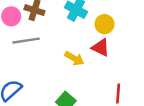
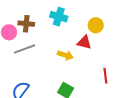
yellow circle: (104, 24) -> (96, 25), moved

